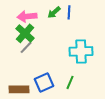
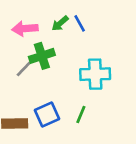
blue line: (69, 12) -> (80, 23), turned -32
green cross: (25, 33) -> (42, 56), moved, turned 30

